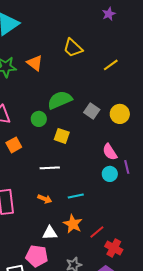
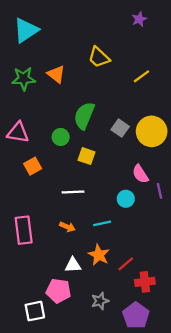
green semicircle: (60, 100) -> (84, 116), turned -45
yellow circle: (120, 114) -> (152, 131), size x1.4
cyan circle: (110, 174) -> (126, 199), moved
red cross: (114, 248) -> (145, 282), turned -36

